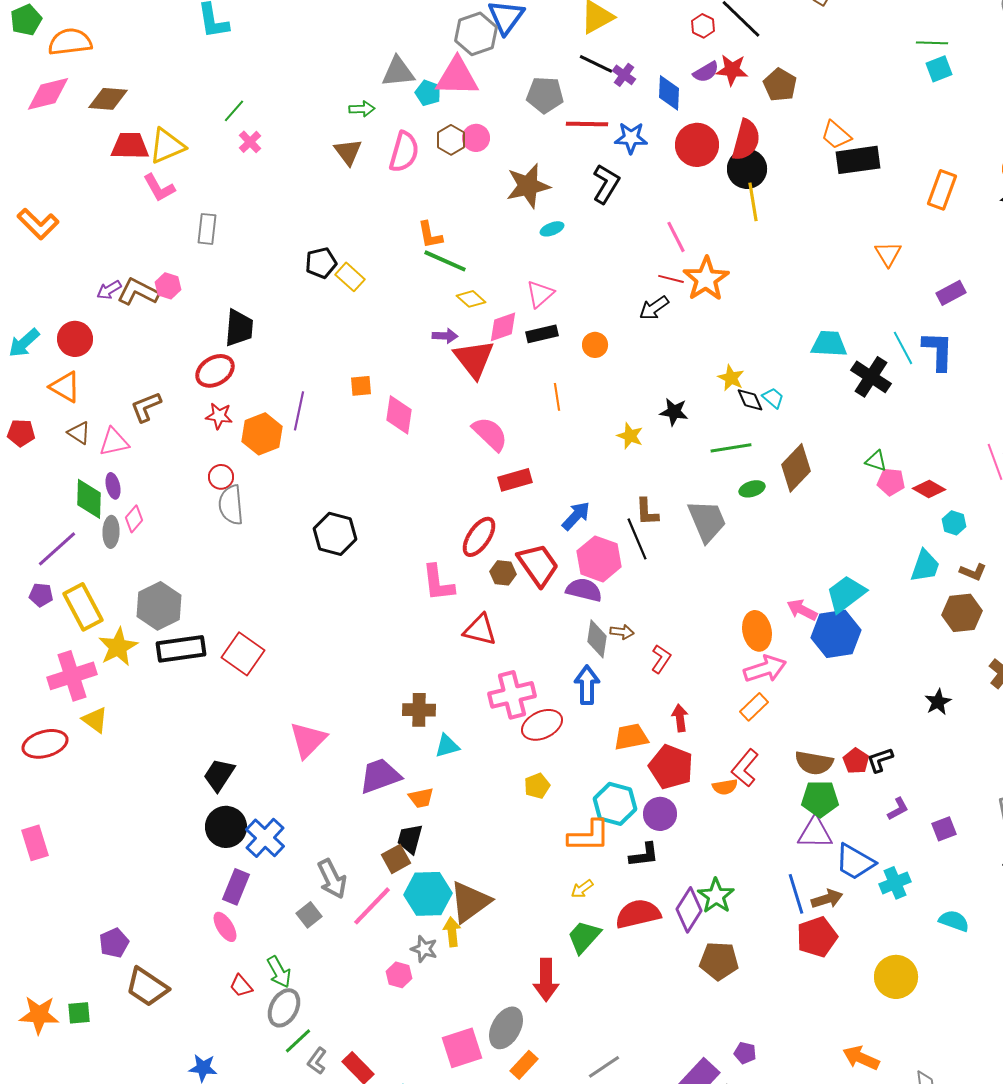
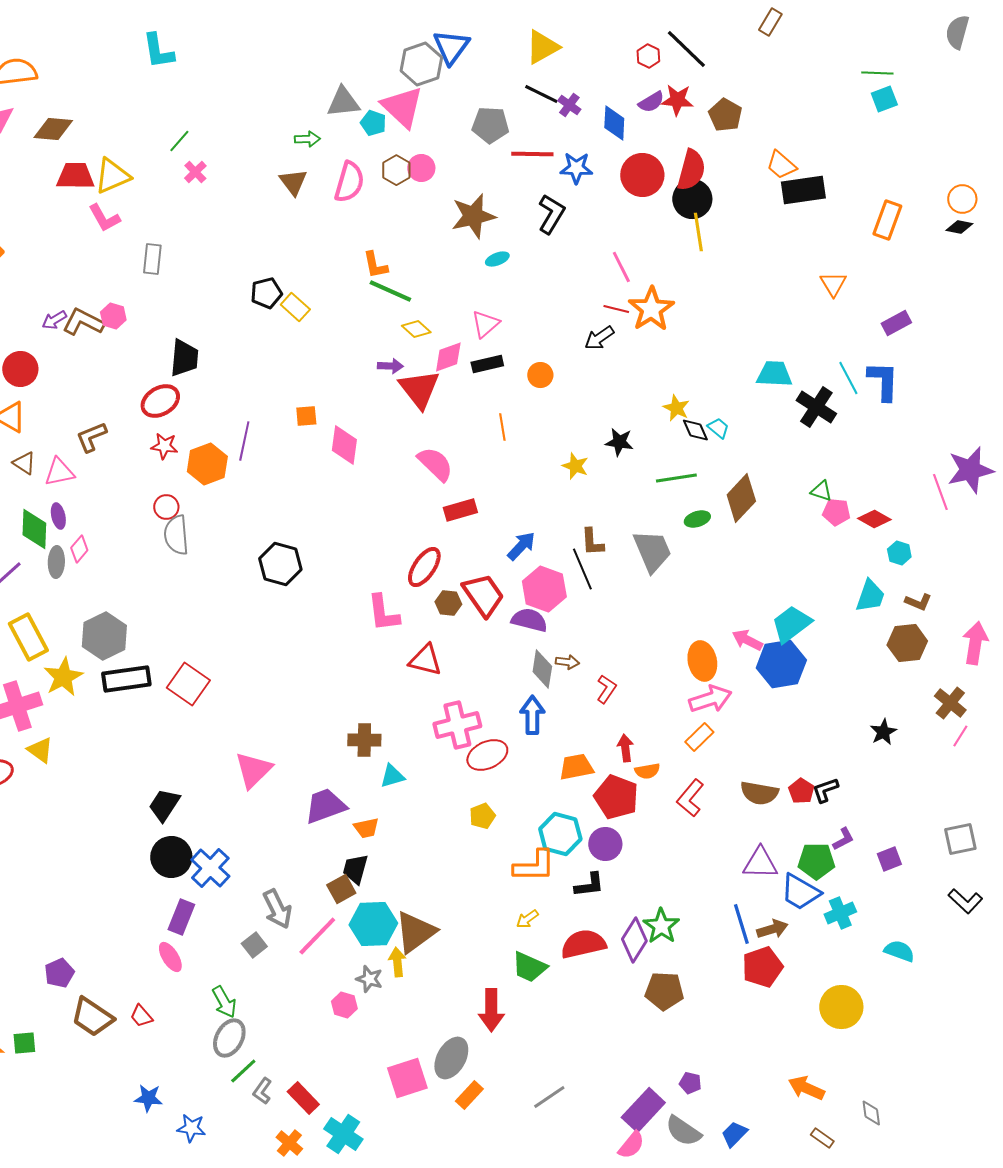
pink triangle: (457, 77) -> (402, 107), turned 42
orange semicircle: (725, 787) -> (647, 771), moved
green pentagon: (820, 799) -> (816, 861), moved
green trapezoid: (584, 937) -> (529, 967), turned -108
red trapezoid: (241, 986) -> (141, 1016), moved

